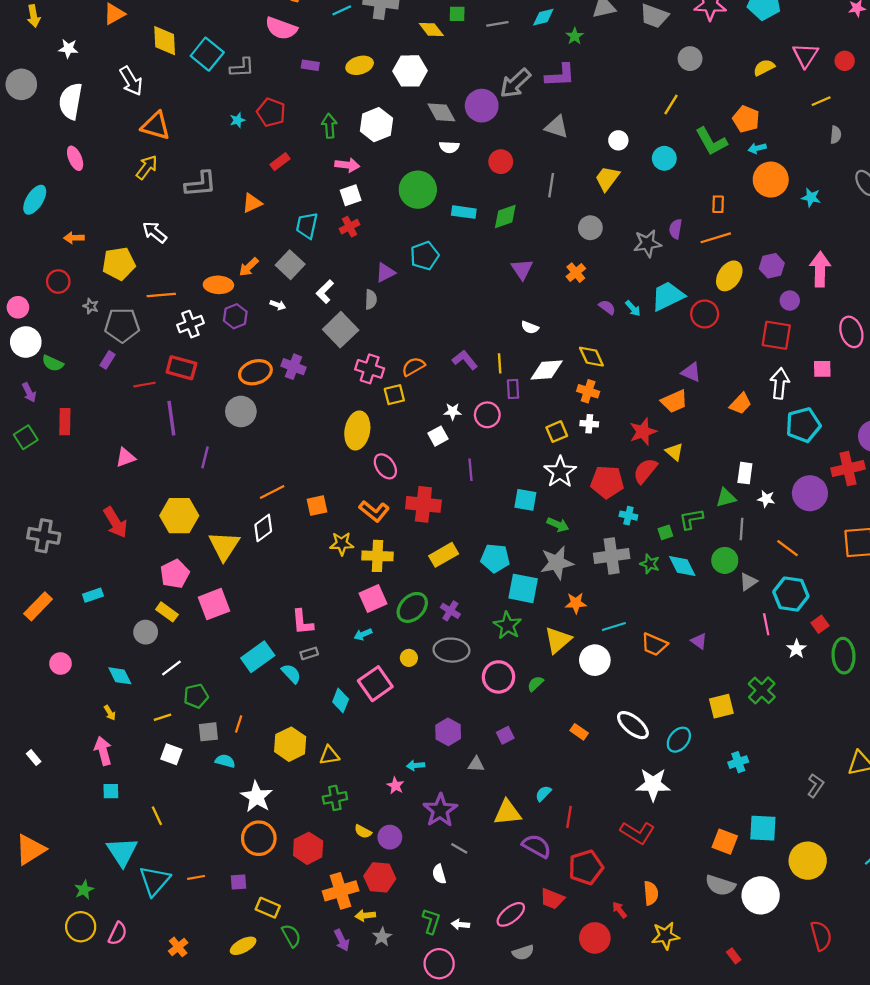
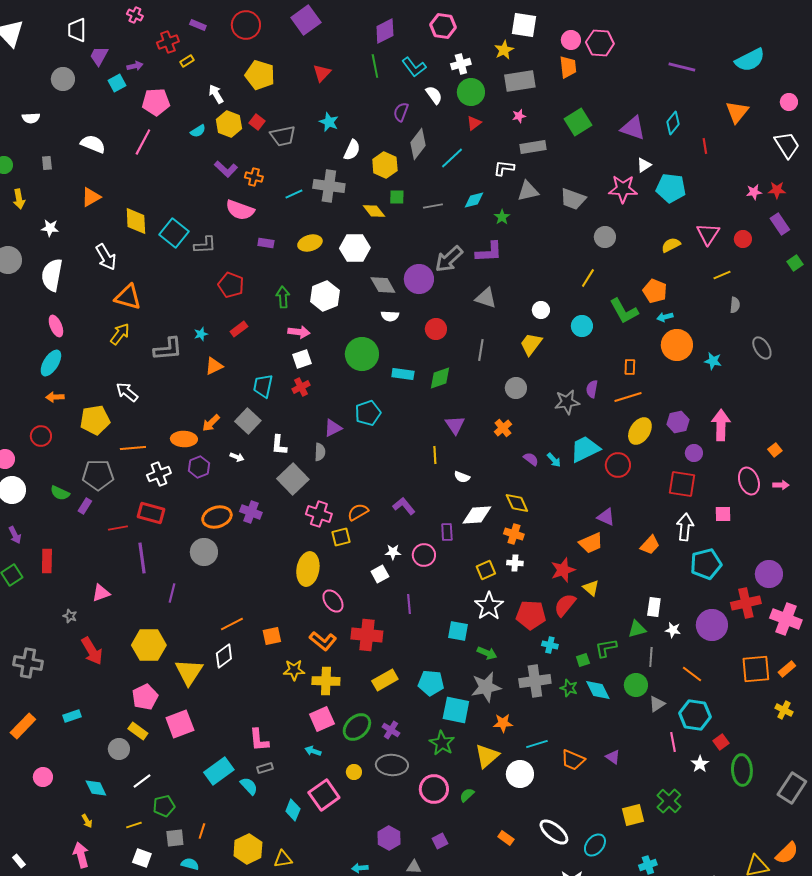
cyan star: (237, 120) -> (201, 334), moved
cyan ellipse: (35, 200) -> (51, 363), moved
white L-shape: (325, 292) -> (279, 445), turned -40
gray star: (91, 306) -> (70, 616), moved
green semicircle: (53, 363) -> (60, 493), moved
yellow line: (500, 363) -> (435, 455), moved
cyan arrow: (363, 634) -> (313, 751), turned 42

